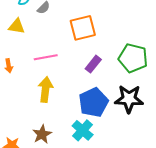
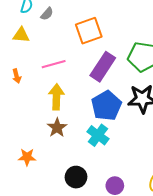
purple rectangle: (93, 64) -> (103, 67), size x1.6
brown star: (42, 134) -> (57, 128), moved

